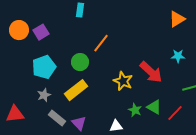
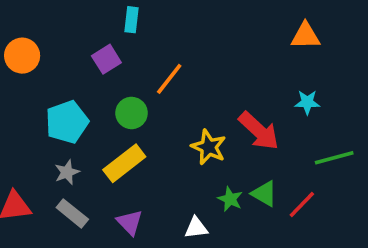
orange triangle: (177, 19) -> (305, 36), turned 30
purple square: (41, 32) -> (106, 59), moved
gray rectangle: (57, 118) -> (72, 213), moved

